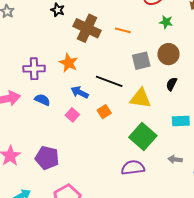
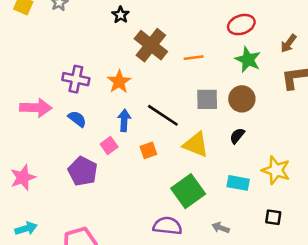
green star: (166, 22) -> (248, 60), size x1.5
orange line: (123, 30) -> (194, 58), turned -35
blue arrow: (80, 92) -> (124, 120), turned 54
purple pentagon: (47, 158) -> (83, 171), moved

